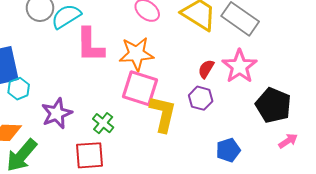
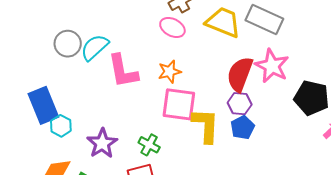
orange star: (136, 54) -> (170, 72), size x0.7
red semicircle: (206, 69) -> (240, 74), size x1.8
blue pentagon: (228, 150) -> (243, 127), moved

